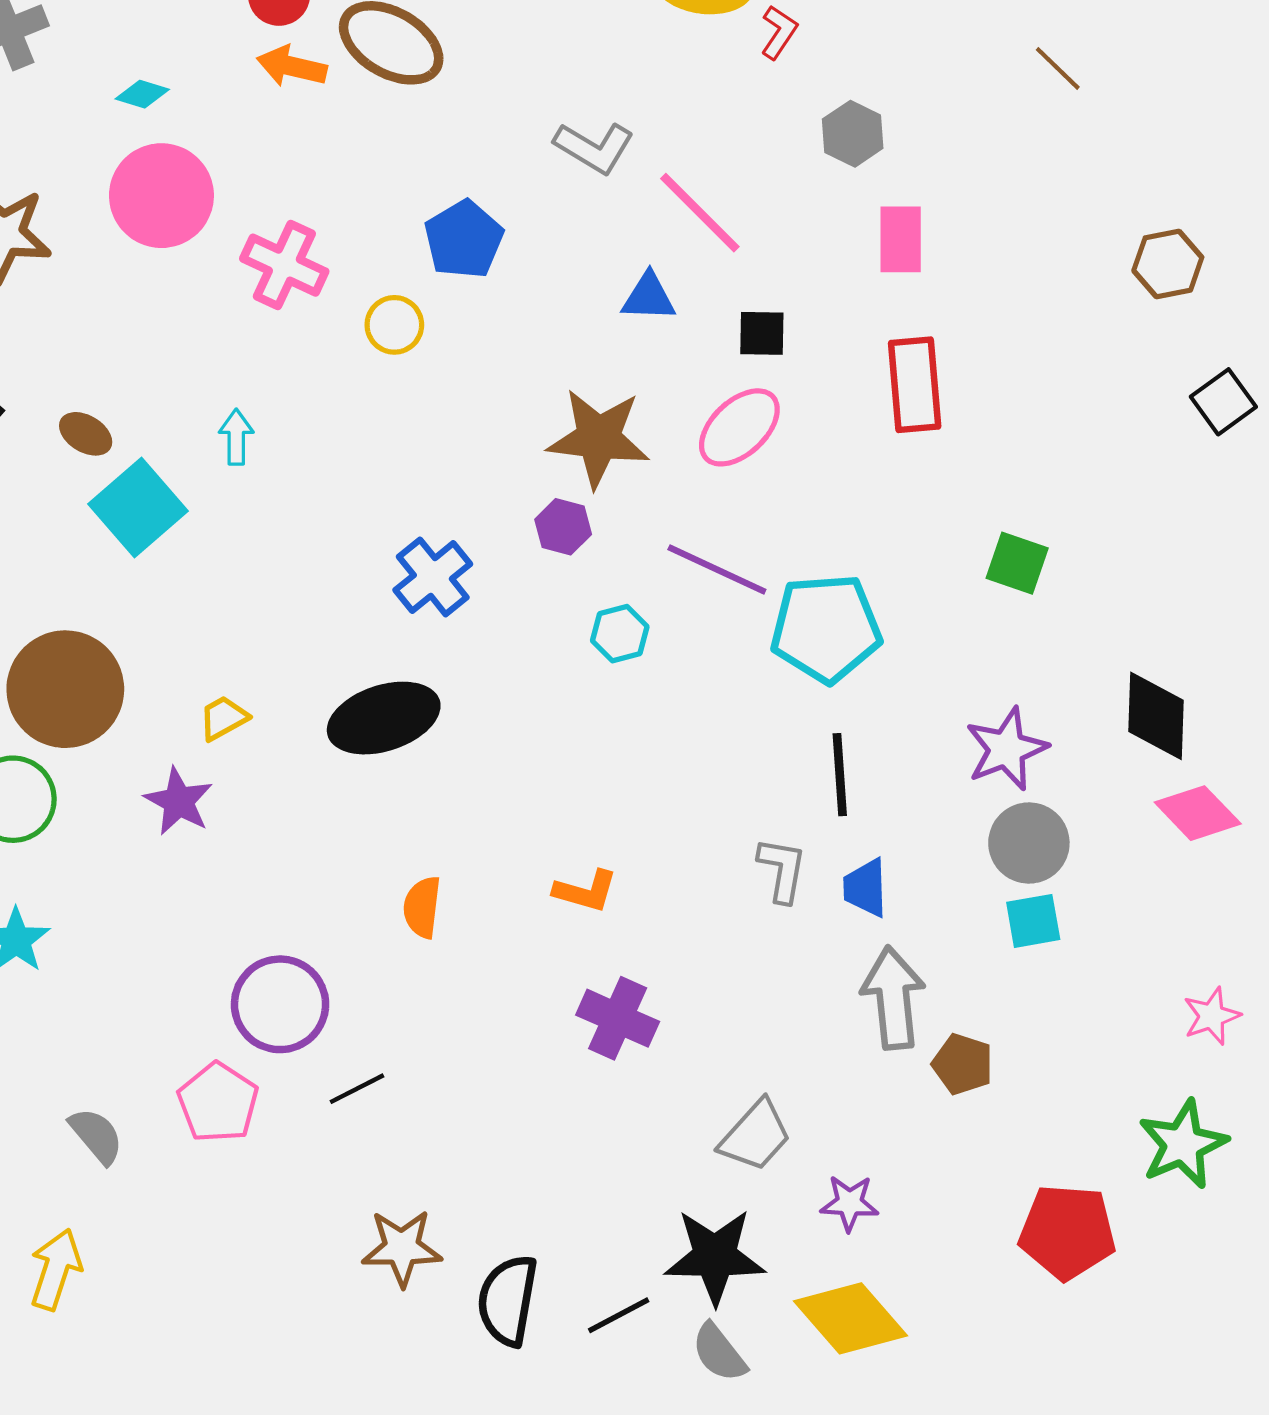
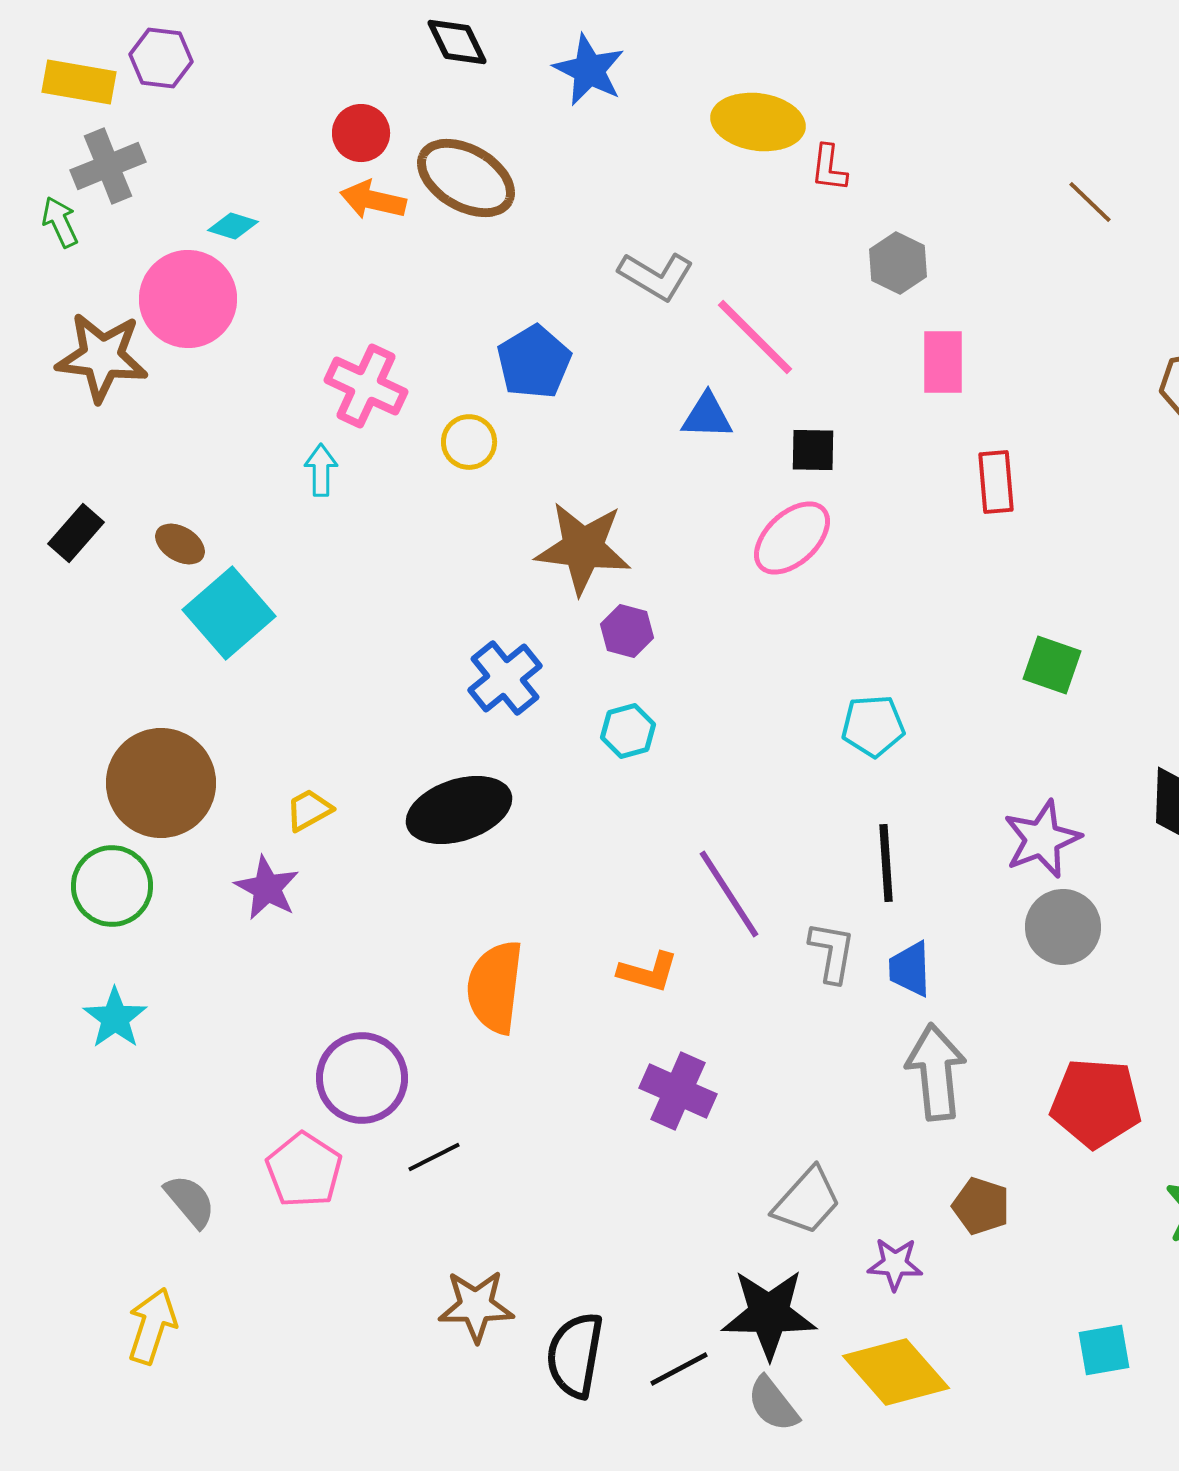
red L-shape: (779, 32) -> (829, 168), turned 153
pink circle: (161, 196) -> (188, 299), moved
red rectangle: (915, 385) -> (996, 482), moved, size x0.7
cyan arrow: (236, 437) -> (321, 470), moved
brown star: (598, 438) -> (583, 548), moved
purple line: (717, 570) -> (729, 894), moved, turned 32
cyan pentagon: (826, 628) -> (873, 726), size x0.6
cyan hexagon: (620, 634) -> (628, 731), moved
orange semicircle: (422, 907) -> (495, 987), size x1.6
cyan square: (1033, 921) -> (1104, 1350), moved
brown pentagon: (963, 1064) -> (981, 1206), moved
red pentagon: (1067, 1232) -> (1096, 1103), moved

